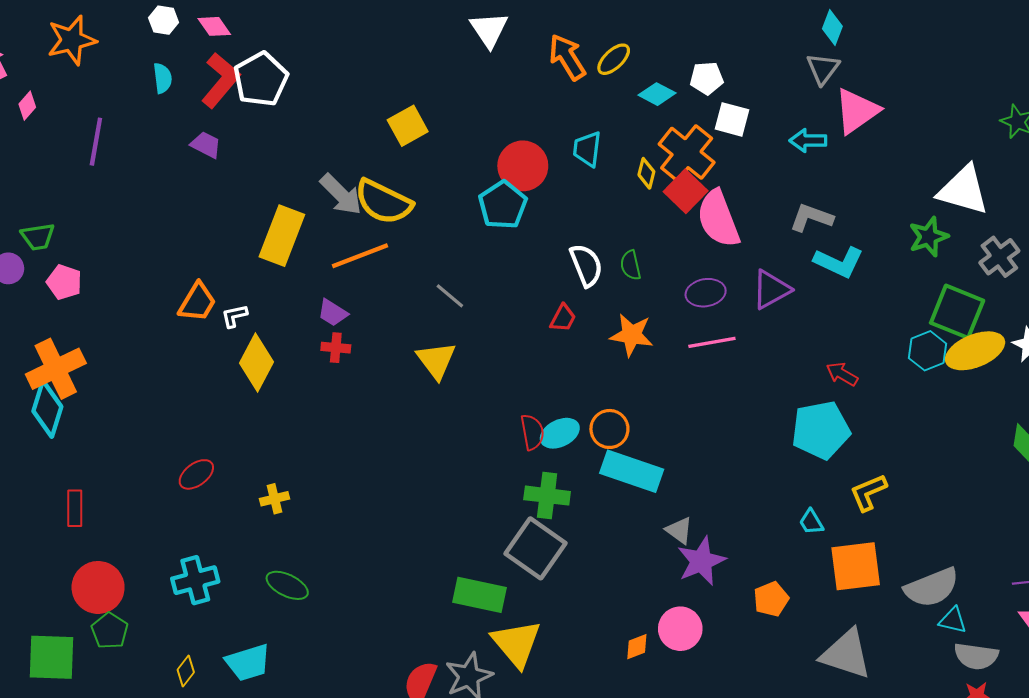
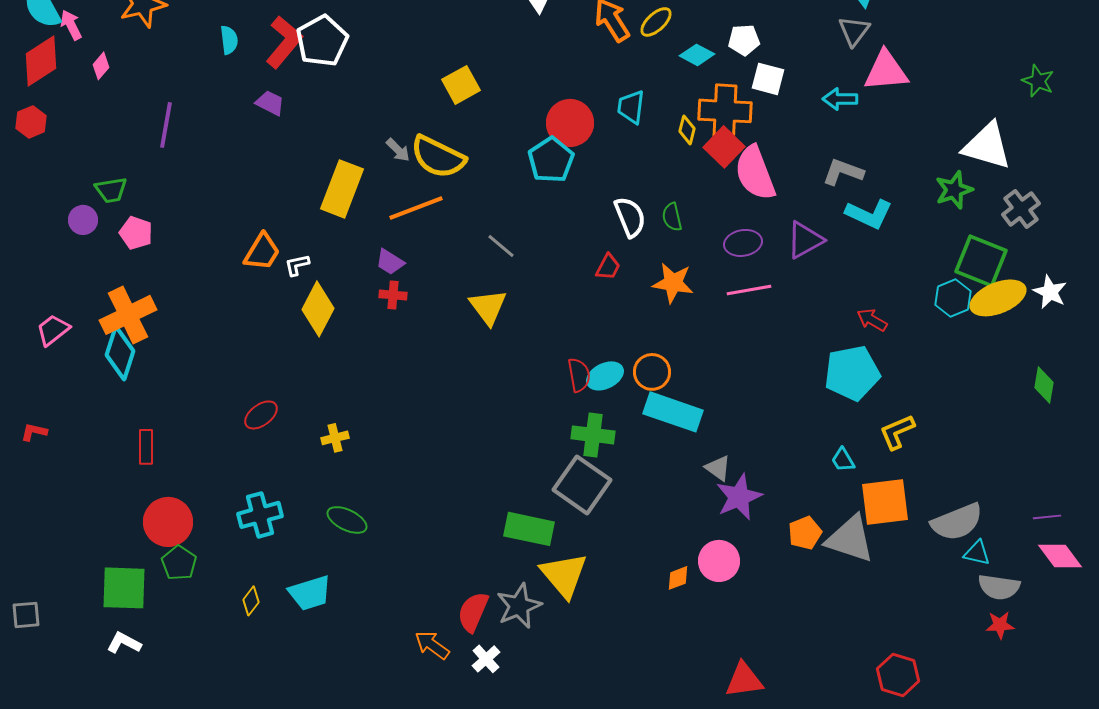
pink triangle: (857, 111) -> (886, 71), turned 30
purple line: (96, 142) -> (166, 125), moved
orange cross: (687, 153) -> (725, 111), turned -36
gray arrow: (341, 194) -> (398, 150), size x0.6
gray triangle: (846, 654) -> (850, 539), moved

